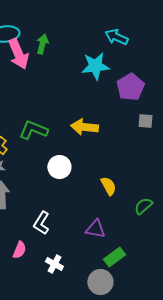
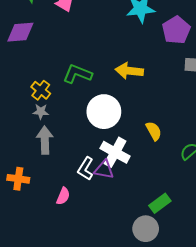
white circle: (59, 167) -> (104, 112), size x1.4
purple triangle: (95, 229) -> (104, 170), moved
white cross: (54, 264) -> (115, 152), moved, size x1.6

